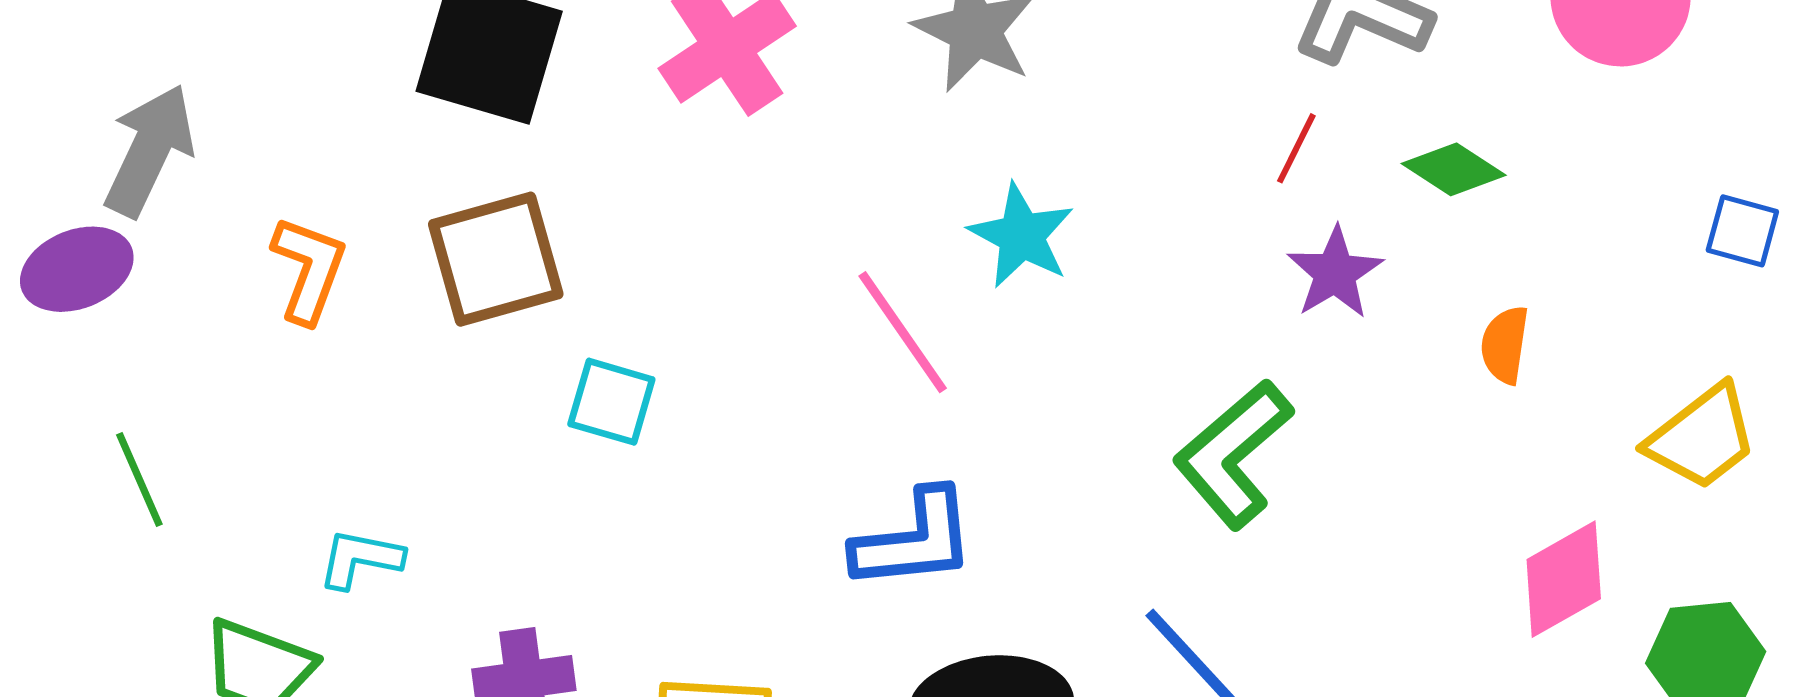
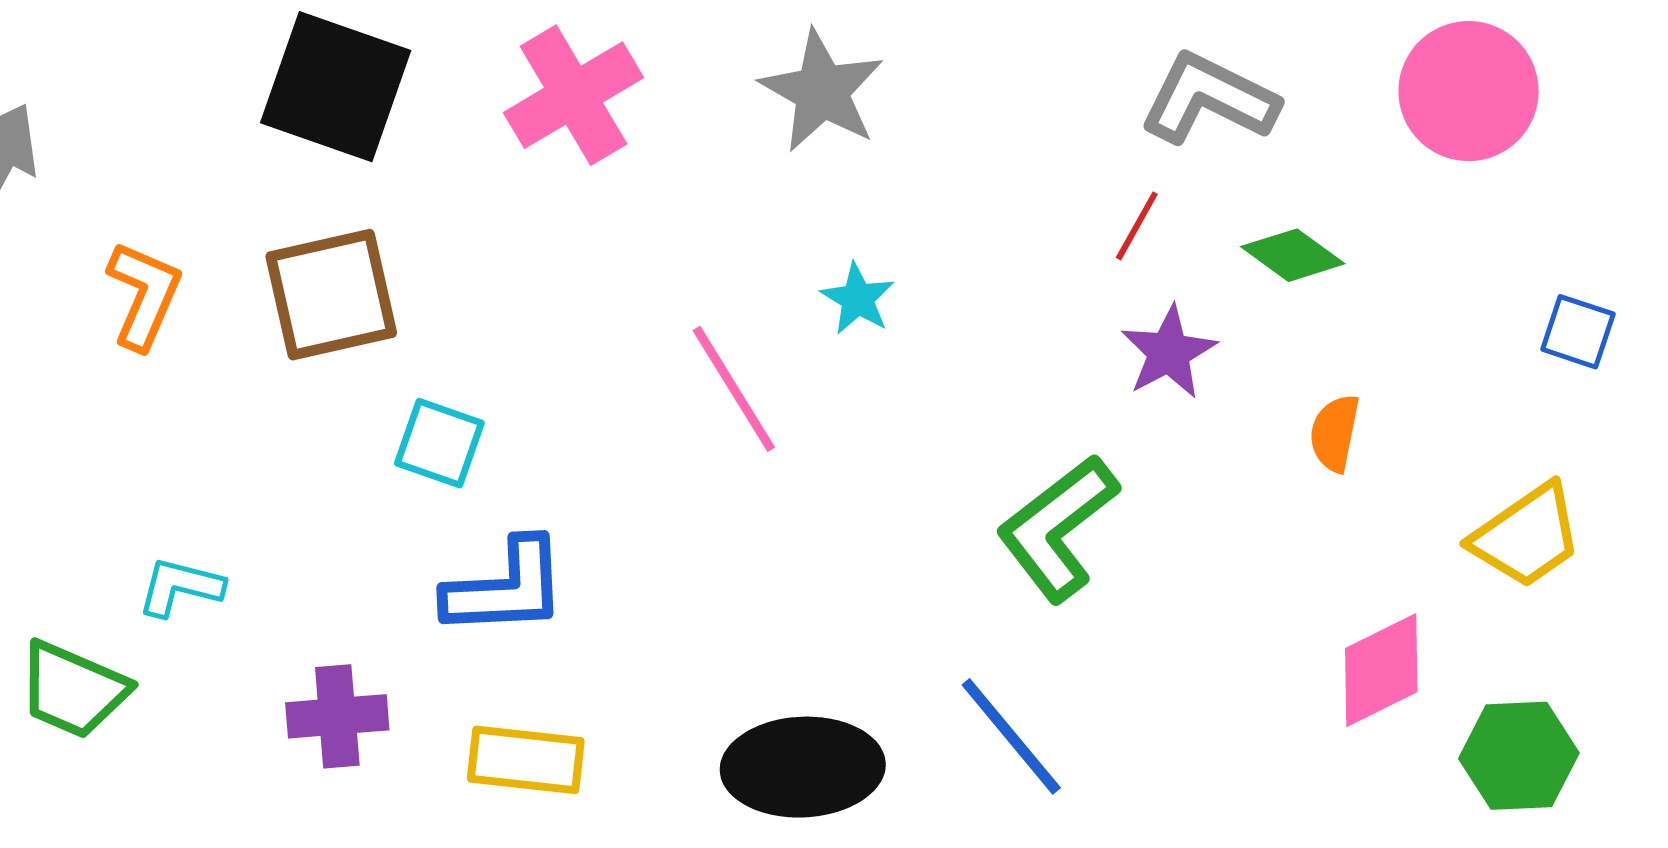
cyan star: (1021, 236) -> (858, 299), size x0.7
blue L-shape: (914, 540) -> (506, 588), moved

